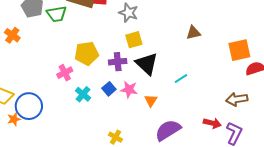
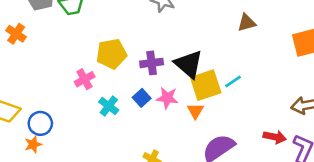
yellow square: (134, 40) -> (206, 85), moved, size x1.4
blue circle: (29, 106) -> (40, 123), size x0.7
orange star: (14, 119) -> (33, 144), moved

